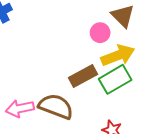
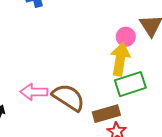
yellow arrow: (118, 55) -> (120, 59), moved, turned -72
brown rectangle: (83, 76) -> (106, 114), moved

